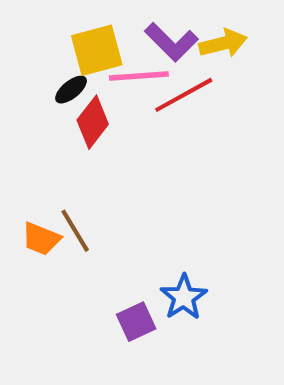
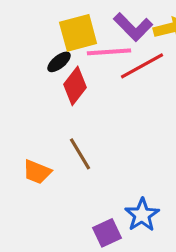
brown line: (75, 231) -> (80, 154), moved

